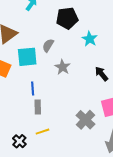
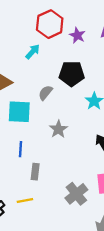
gray semicircle: (48, 45) -> (45, 93), moved
gray rectangle: (38, 107) -> (35, 172), moved

